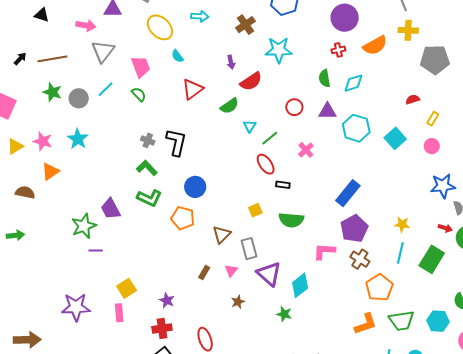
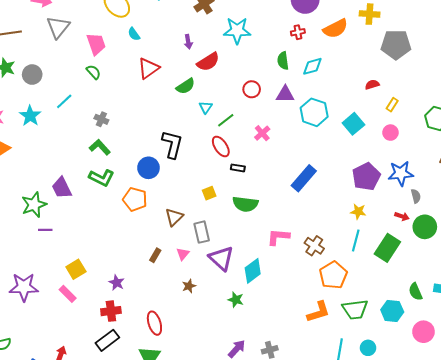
cyan line: (106, 89) -> (64, 101), moved
black L-shape: (176, 142) -> (172, 144), moved
purple pentagon: (354, 229) -> (366, 177), moved
pink rectangle: (119, 313) -> (68, 294), turned -42

